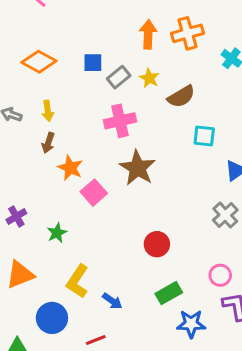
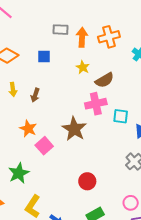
gray rectangle: (119, 77) -> (60, 30), moved, turned 42
pink cross: (120, 121) -> (96, 104), moved
cyan square: (204, 136) -> (121, 116), moved
brown arrow: (48, 143) -> (35, 95), moved
green star: (57, 233) -> (19, 173), size x1.5

